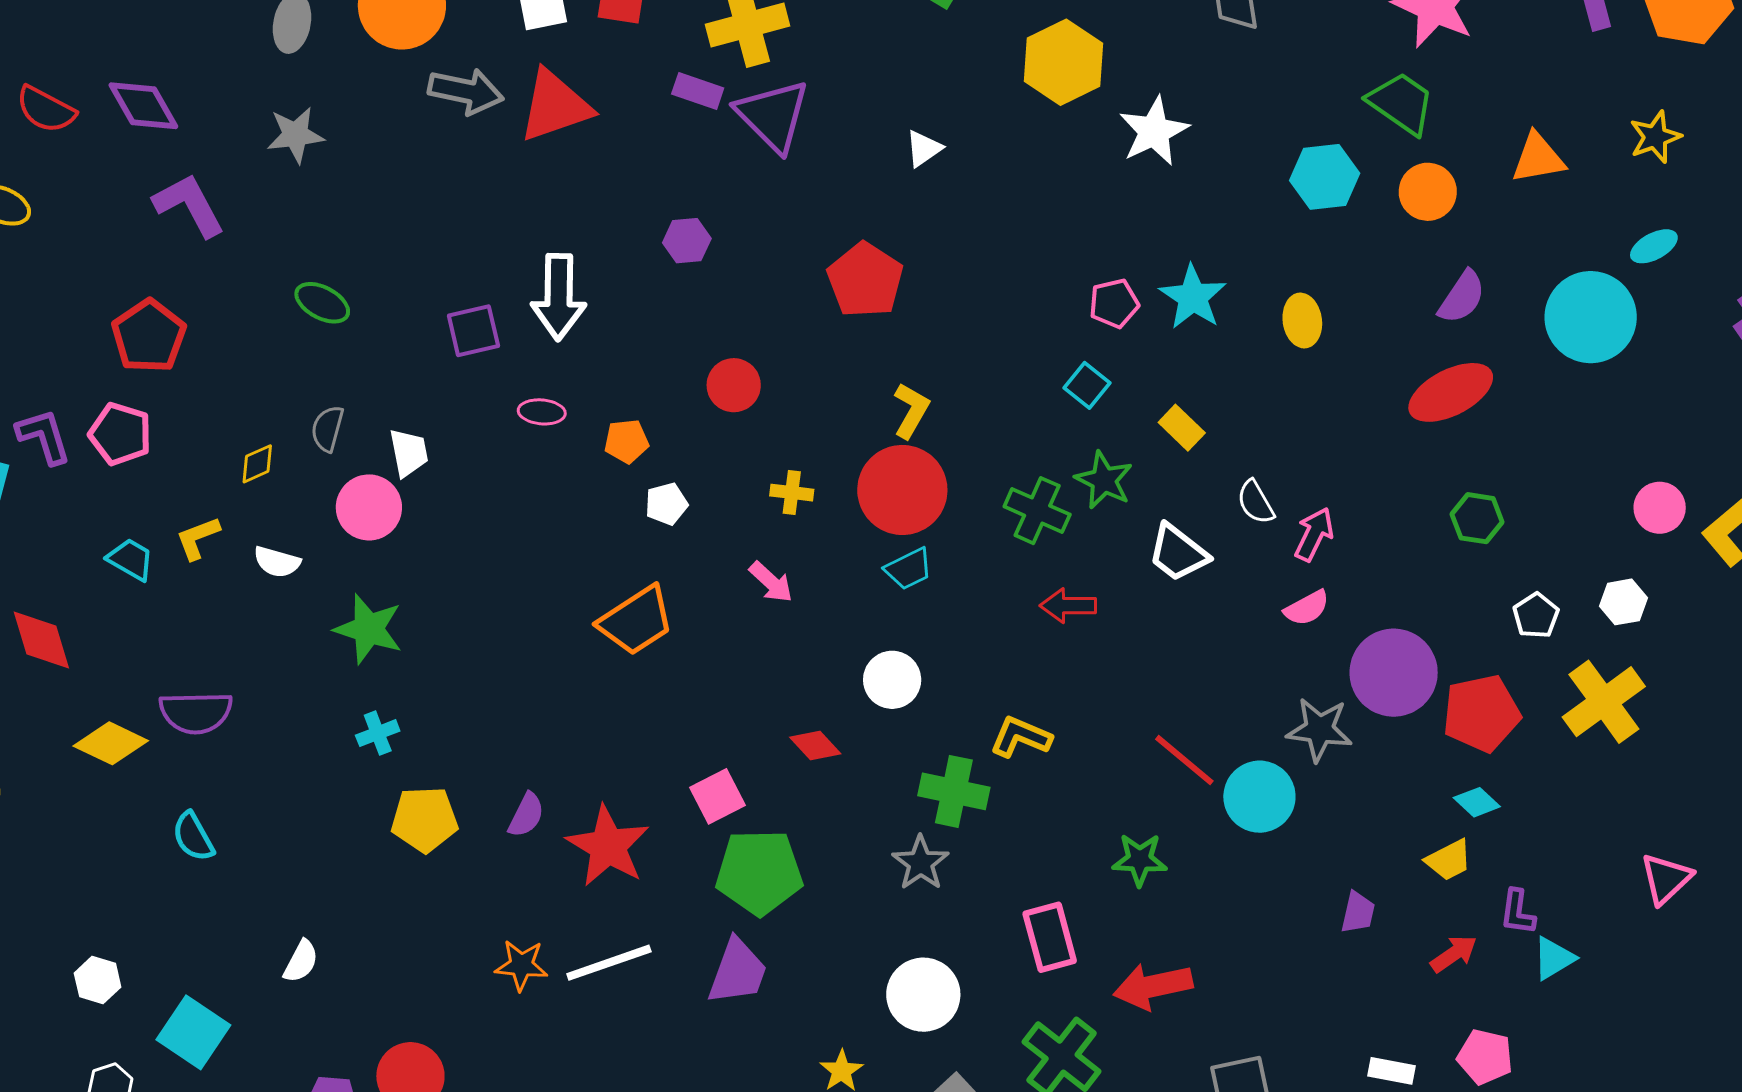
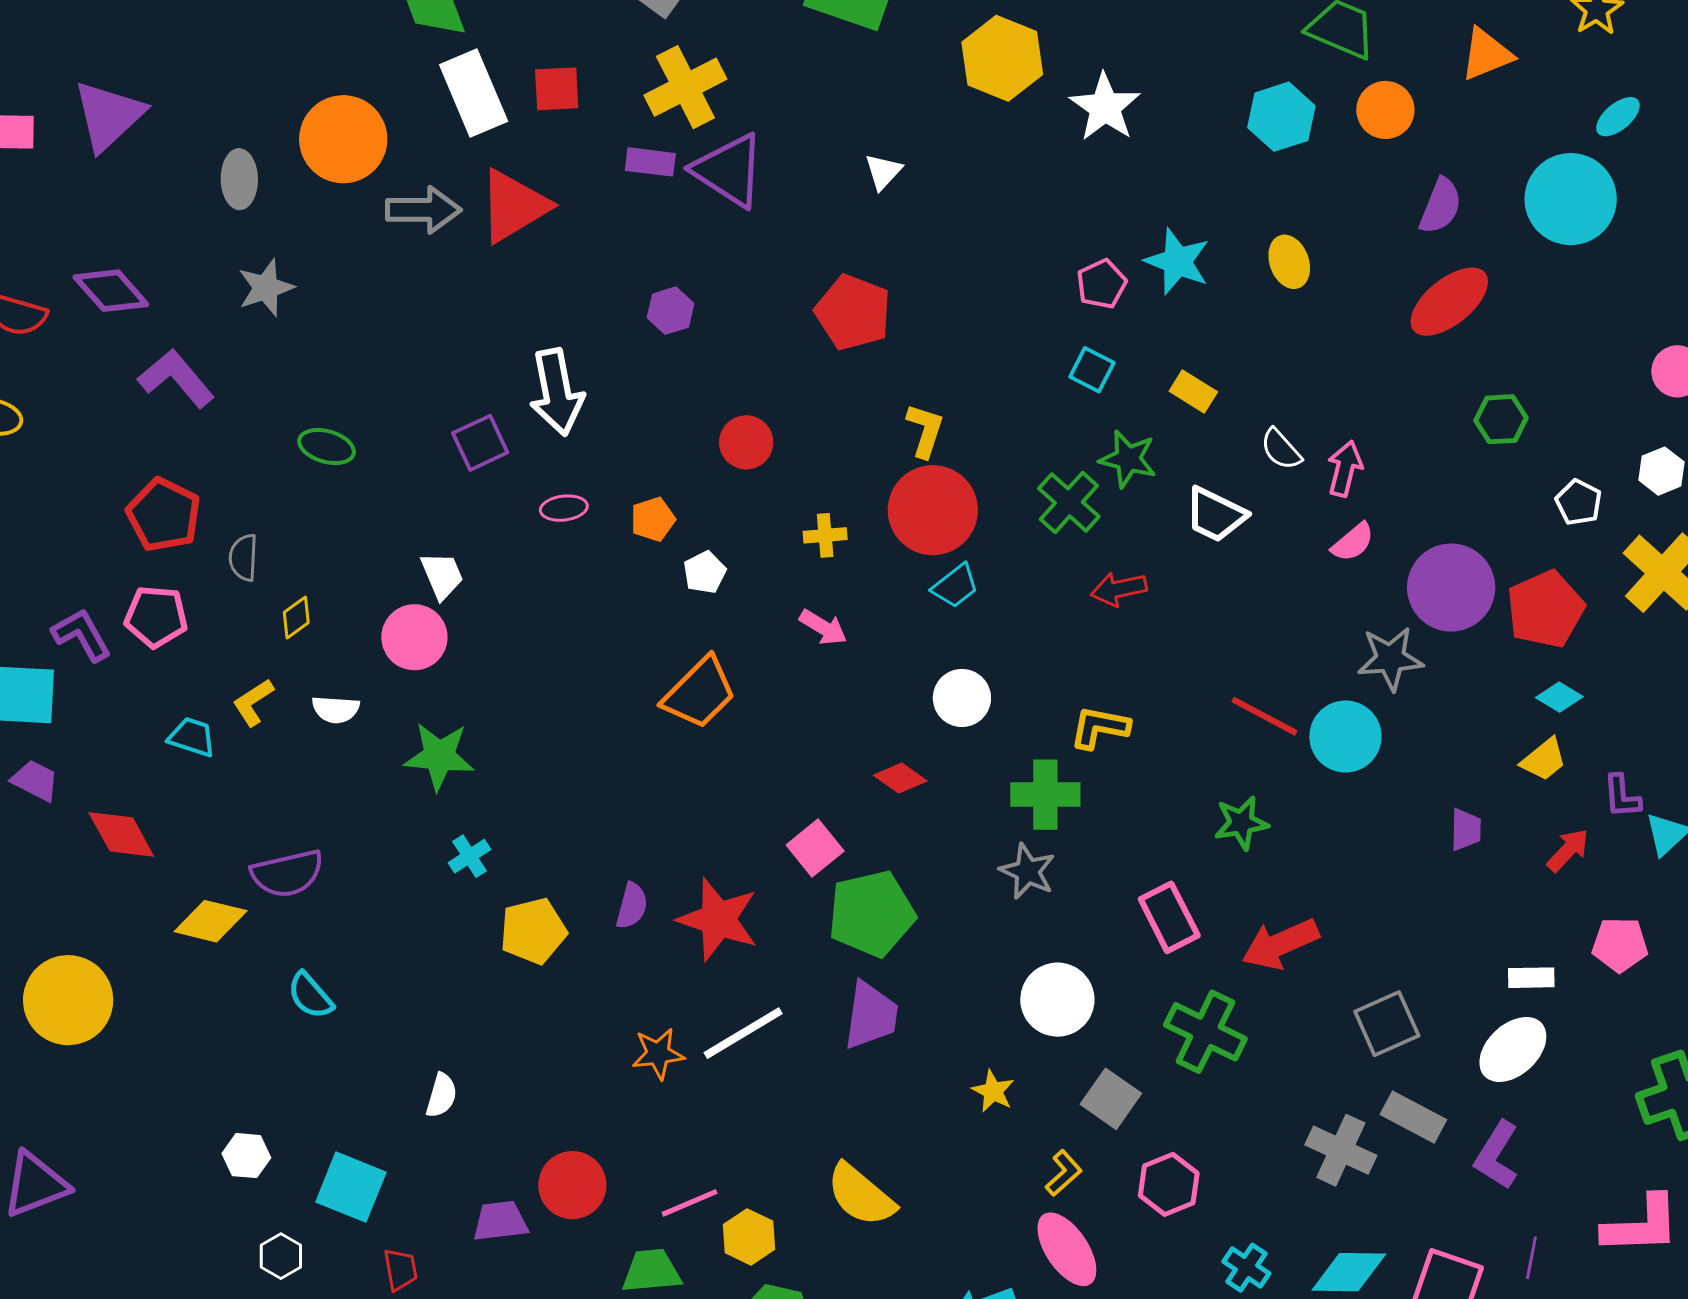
gray semicircle: (327, 429) -> (243, 557), moved
green cross: (1037, 511) -> (1069, 502), turned 30

